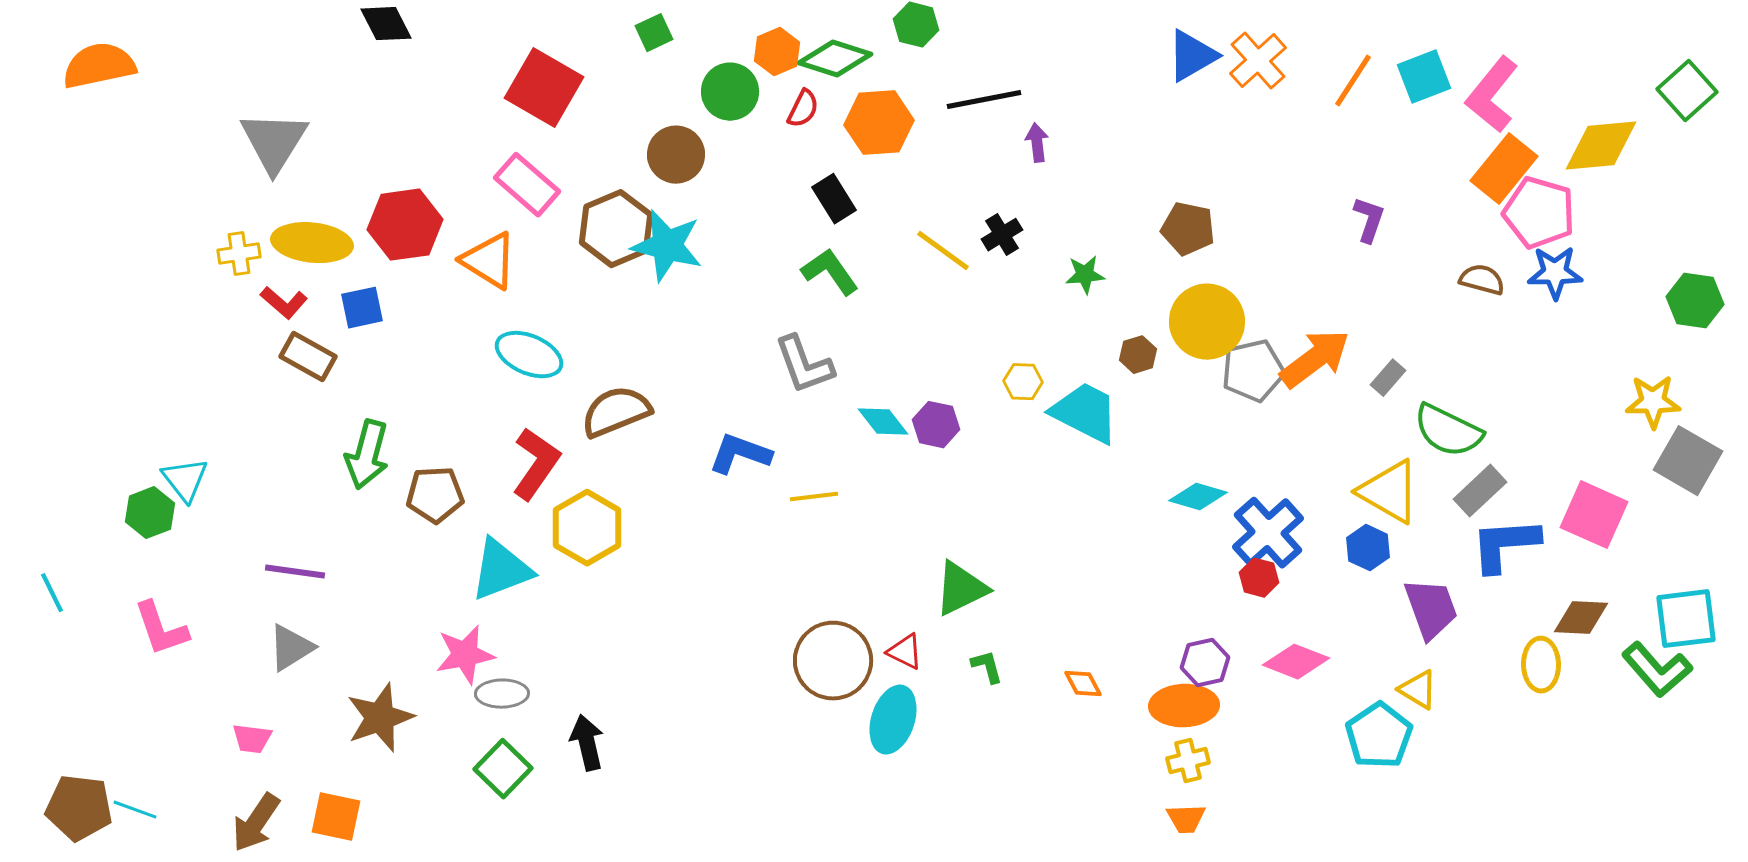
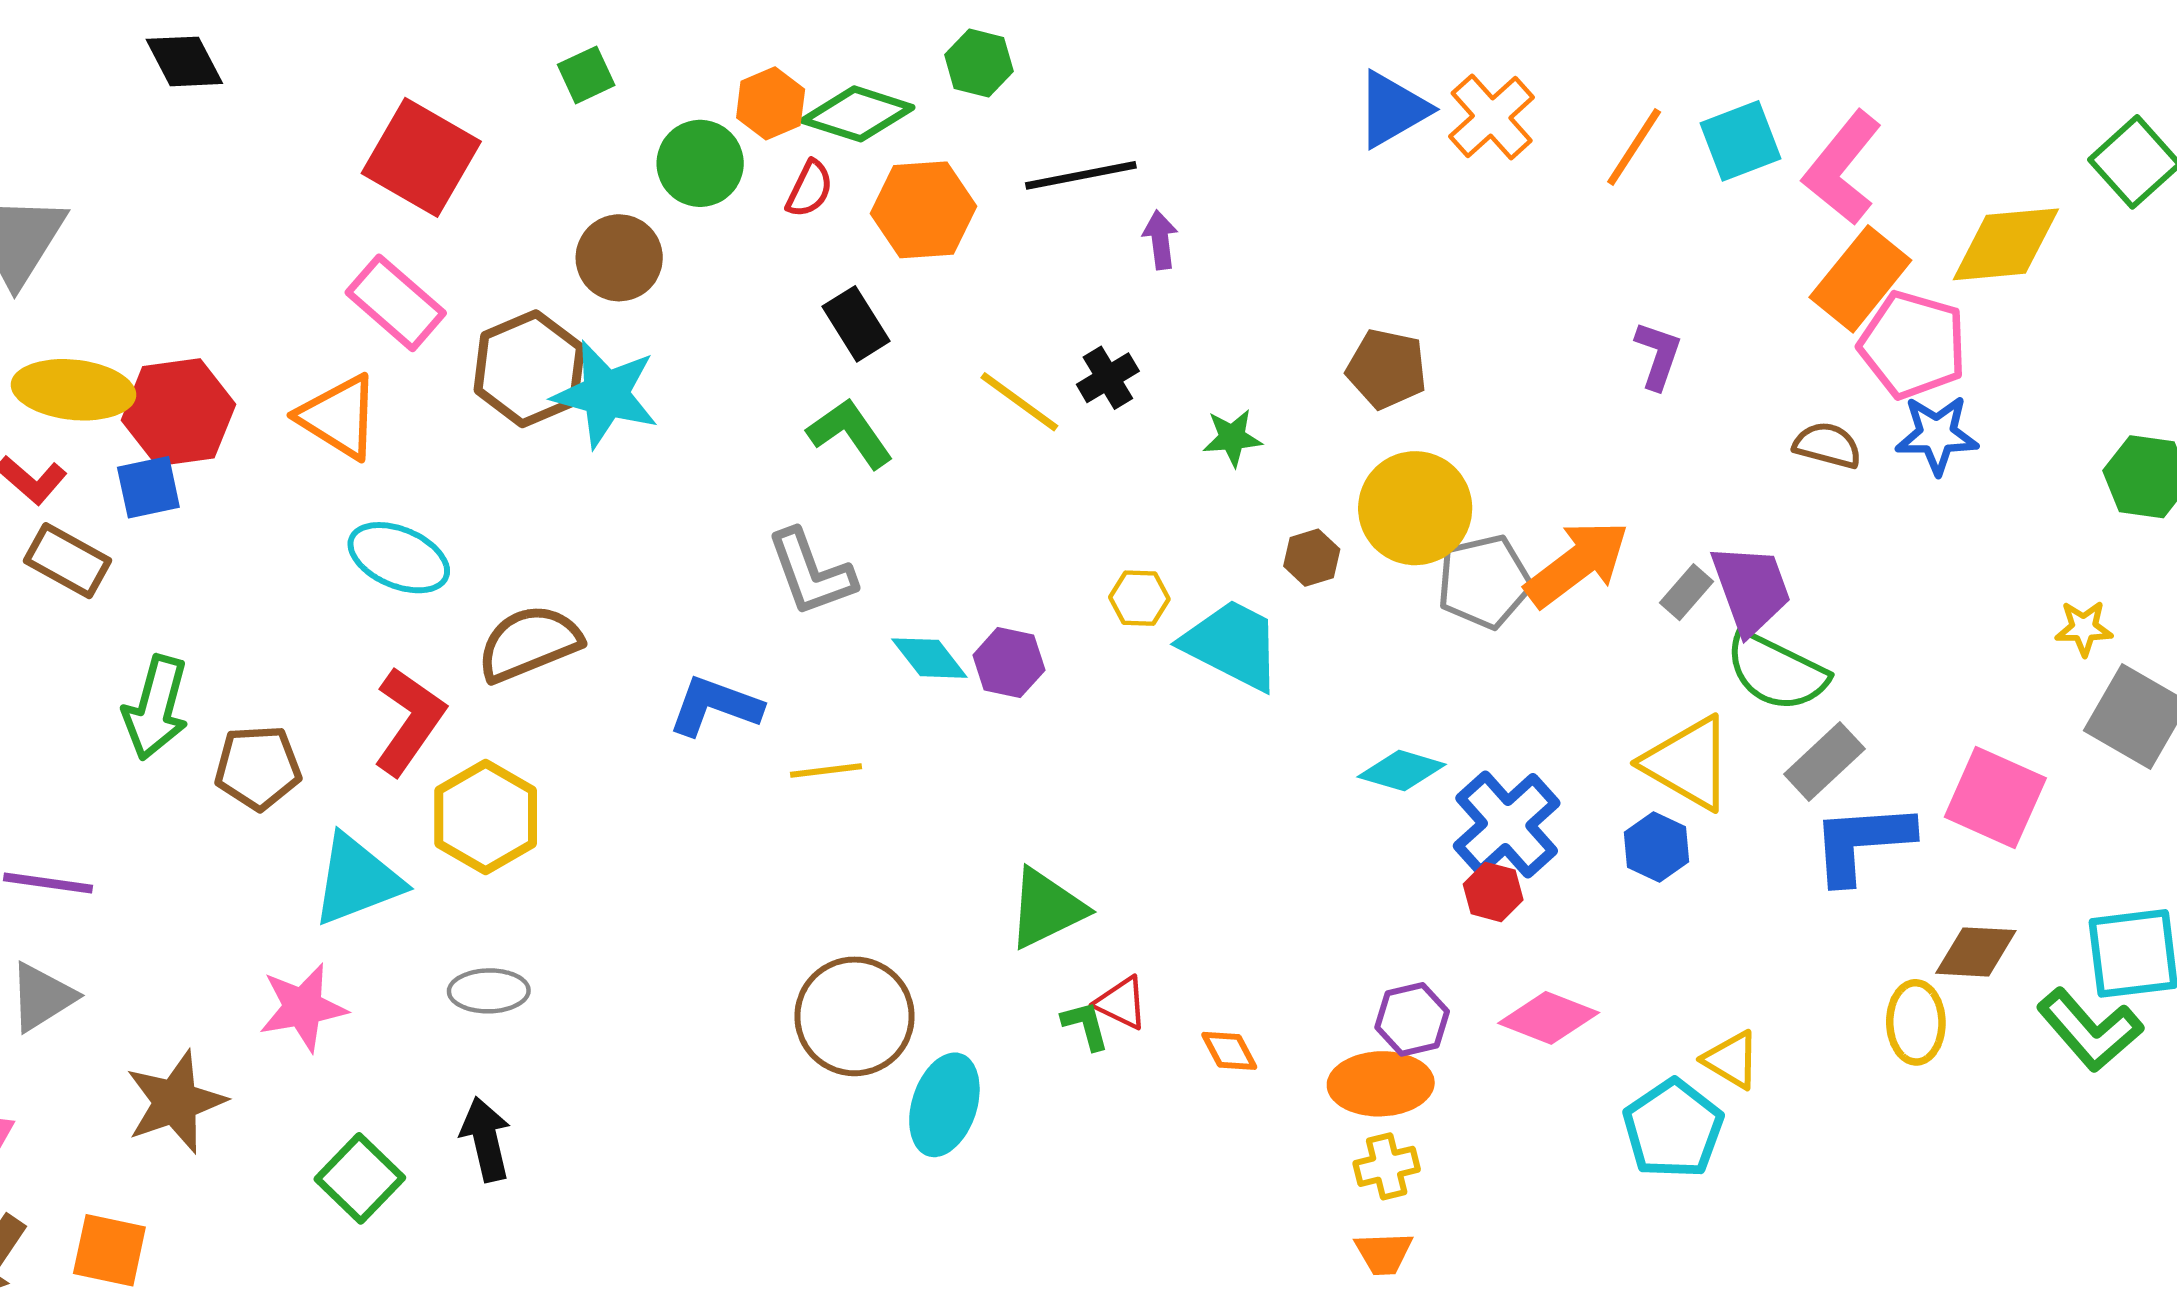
red hexagon: (405, 225) -> (178, 412), moved
yellow star: (1653, 402) -> (2084, 628), size x0.7
purple trapezoid: (1431, 609) -> (1751, 589), moved
red triangle: (905, 652) -> (1121, 1003), moved
gray ellipse: (502, 694) -> (489, 991), moved

